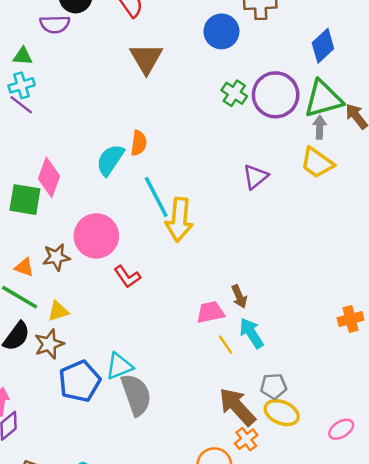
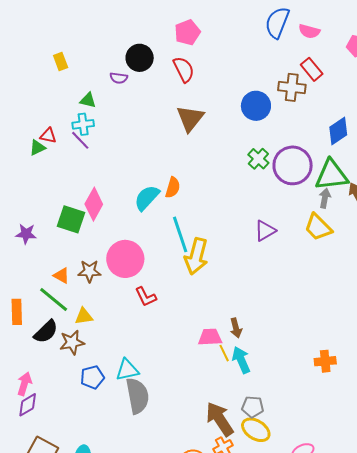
purple semicircle: (55, 24) -> (119, 78), size x0.7
yellow line: (226, 345) -> (224, 353), moved
blue pentagon: (80, 381) -> (92, 377), size x0.7

